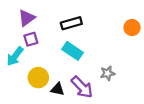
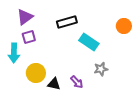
cyan rectangle: (72, 51) -> (89, 42), moved
cyan arrow: (15, 56) -> (14, 53), turned -36
purple arrow: (82, 87) -> (77, 82), size x0.6

